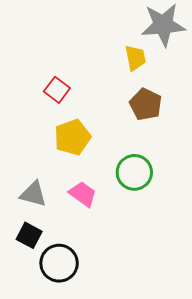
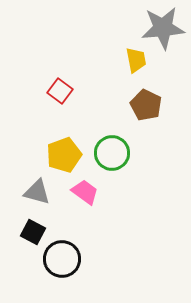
yellow pentagon: (72, 137) -> (64, 155), moved
green circle: (134, 172) -> (112, 153), moved

